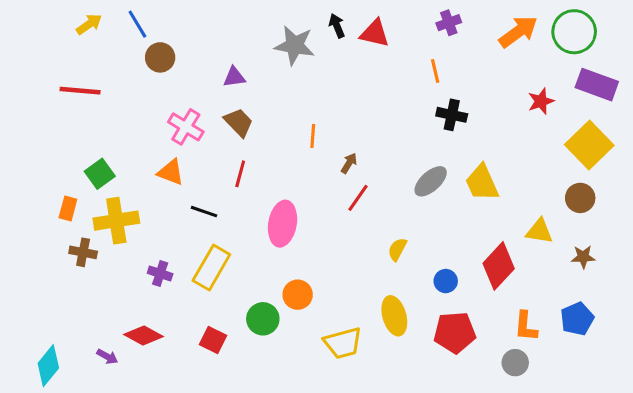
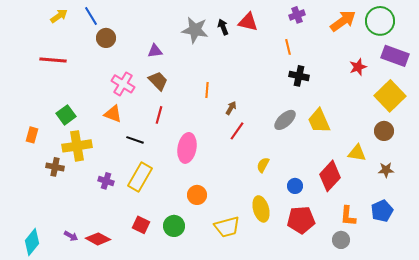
black arrow: (337, 26) -> (223, 27), moved
orange rectangle: (68, 209) -> (32, 135), moved
green circle: (263, 319) -> (174, 226), moved
red diamond: (143, 335) -> (98, 239), moved

